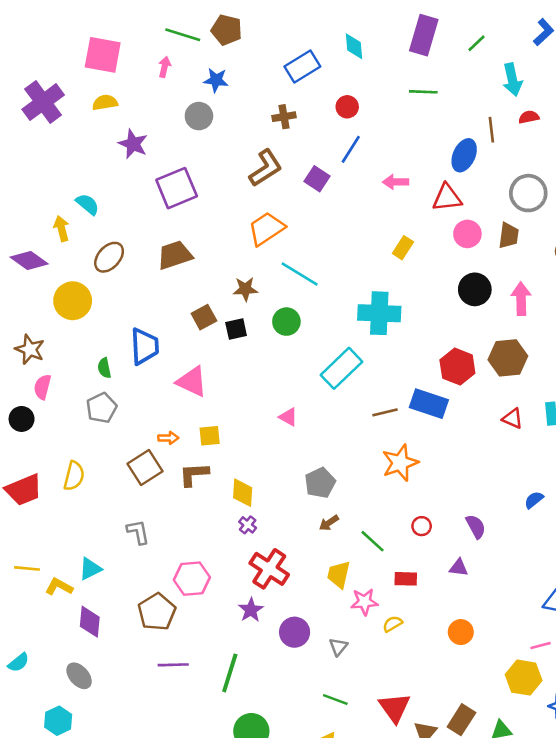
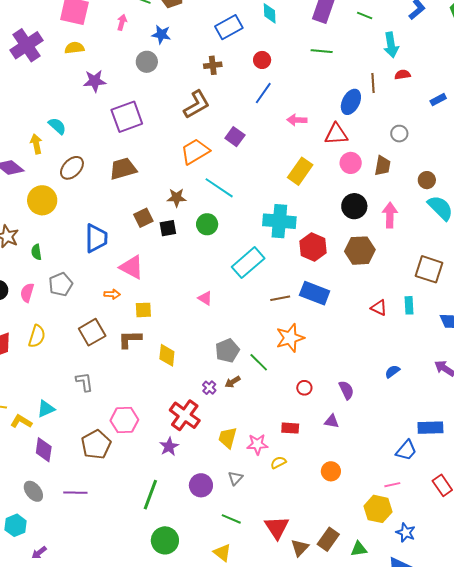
green line: (476, 43) -> (365, 15), turned 63
purple star: (133, 144) -> (95, 81), turned -30
purple square: (317, 179) -> (235, 137), moved
gray circle: (528, 193) -> (399, 134), size x0.6
yellow rectangle: (403, 248) -> (300, 171), size x1.5
brown hexagon: (508, 358) -> (360, 251), moved
red hexagon: (457, 367) -> (313, 247), moved
green semicircle: (104, 368) -> (36, 252), moved
pink semicircle: (42, 387) -> (27, 293), moved
orange arrow: (168, 438) -> (112, 294), moved
purple cross: (248, 525) -> (209, 388), moved
green line: (373, 541) -> (259, 362), moved
yellow trapezoid: (339, 574) -> (228, 438), moved
purple circle: (295, 632) -> (201, 485), moved
purple line: (173, 665) -> (75, 493), moved

